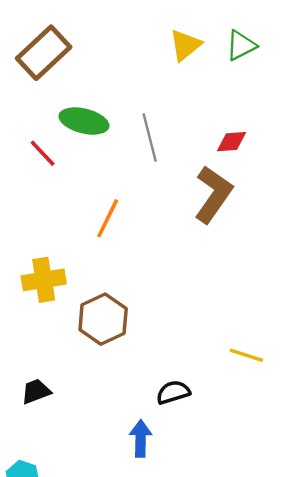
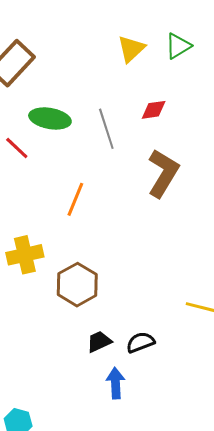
red diamond: (231, 142) -> (154, 110), moved
black trapezoid: (36, 391) -> (99, 342), moved

